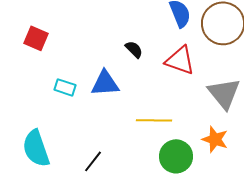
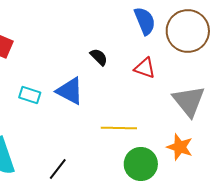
red triangle: (180, 60) -> (145, 68), size x0.7
blue triangle: (105, 83) -> (70, 91), turned 32

